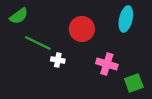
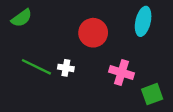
green line: (38, 43) -> (36, 67), moved

